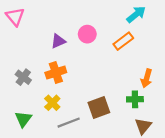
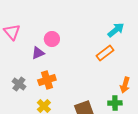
pink circle: (87, 34) -> (52, 39), moved
purple triangle: (58, 41) -> (38, 53), moved

